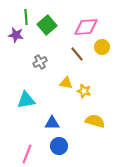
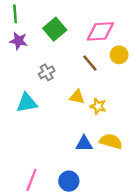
green line: (26, 17) -> (15, 14), moved
cyan triangle: (26, 100) -> (27, 103), moved
blue triangle: (52, 123) -> (84, 144), moved
blue circle: (59, 146) -> (69, 181), moved

